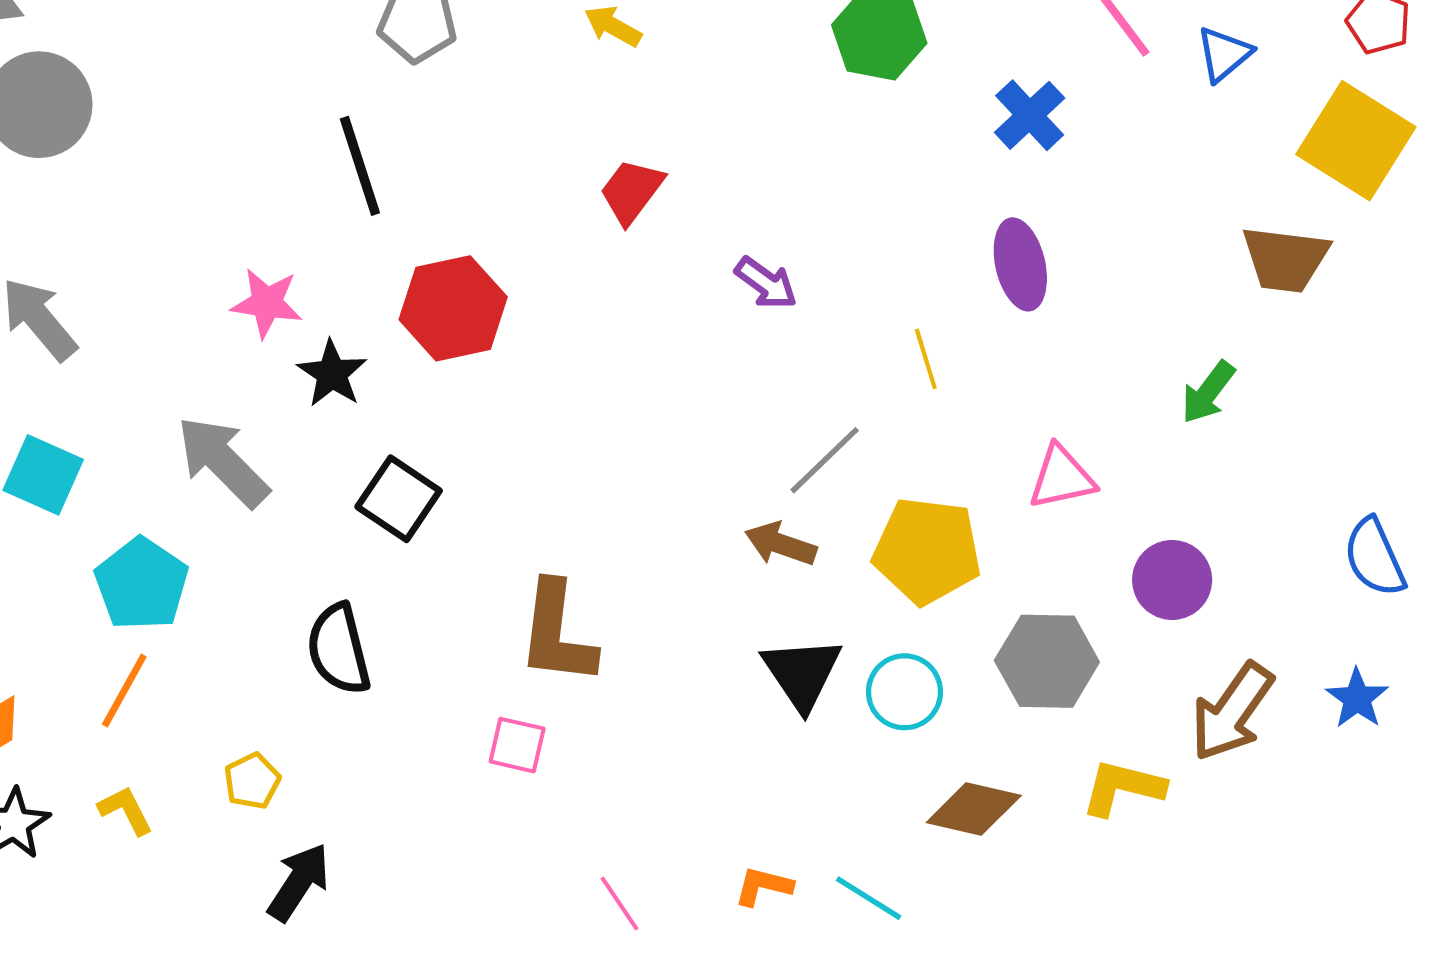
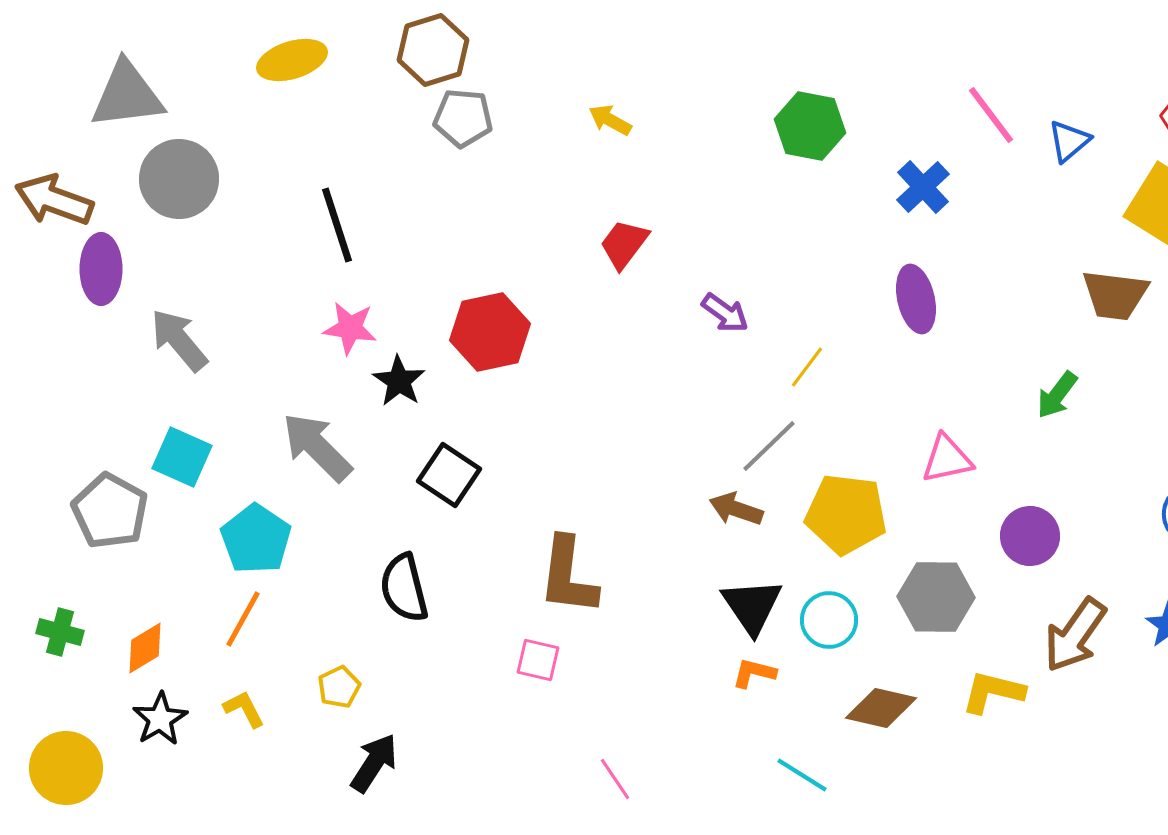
black line: (360, 166) -> (337, 225), moved
yellow line: (926, 359) -> (807, 367), moved, turned 54
orange L-shape: (763, 886) -> (754, 673), moved

